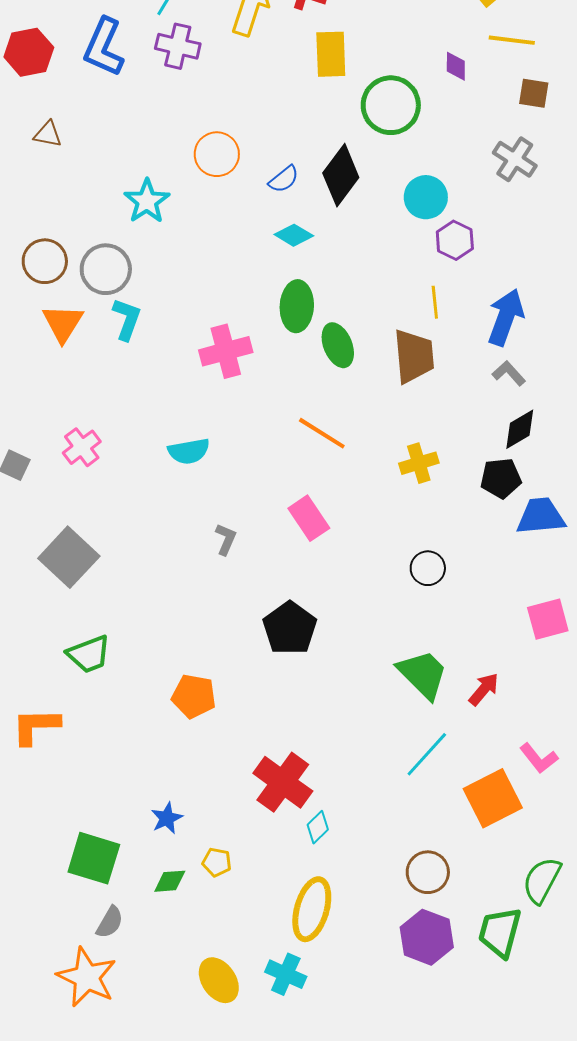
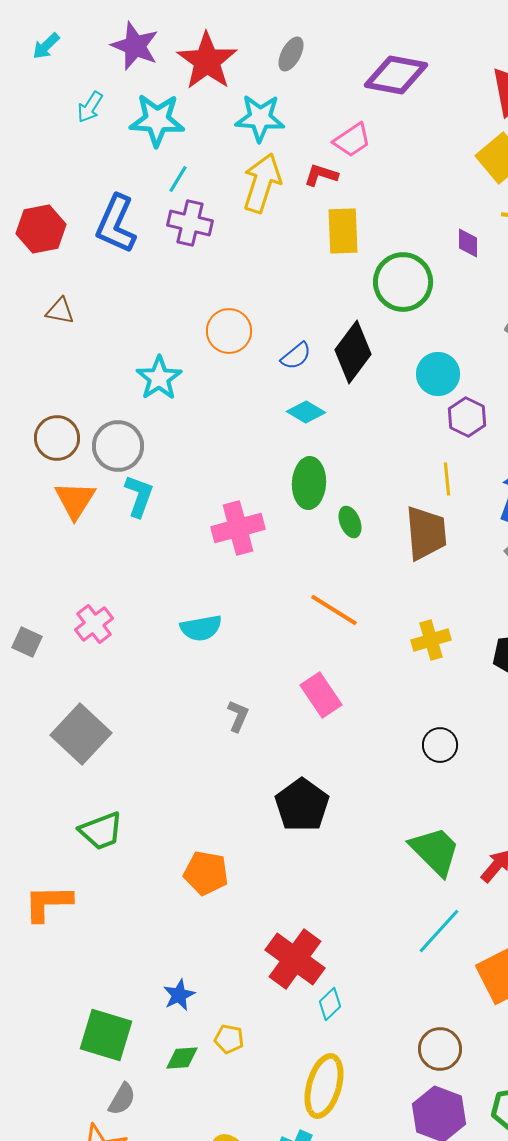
green ellipse: (338, 345) -> (350, 522), size x0.7

